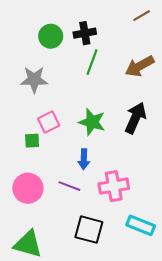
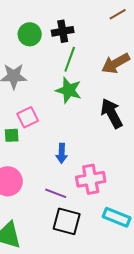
black arrow: (135, 118) -> (112, 113), turned -52
green star: (92, 122) -> (69, 90), moved
purple line: (69, 186) -> (56, 193), moved

